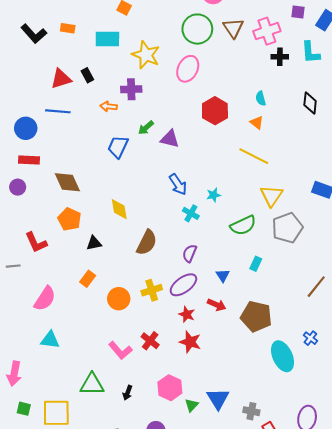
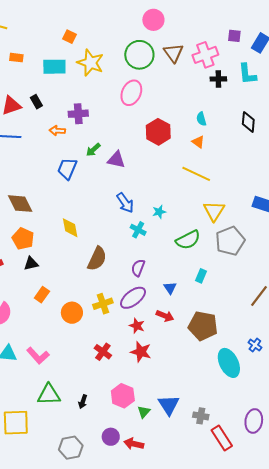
yellow star: (146, 55) -> (90, 63), moved
black triangle: (94, 243) -> (31, 264), moved
pink L-shape: (120, 350) -> (38, 356), moved

